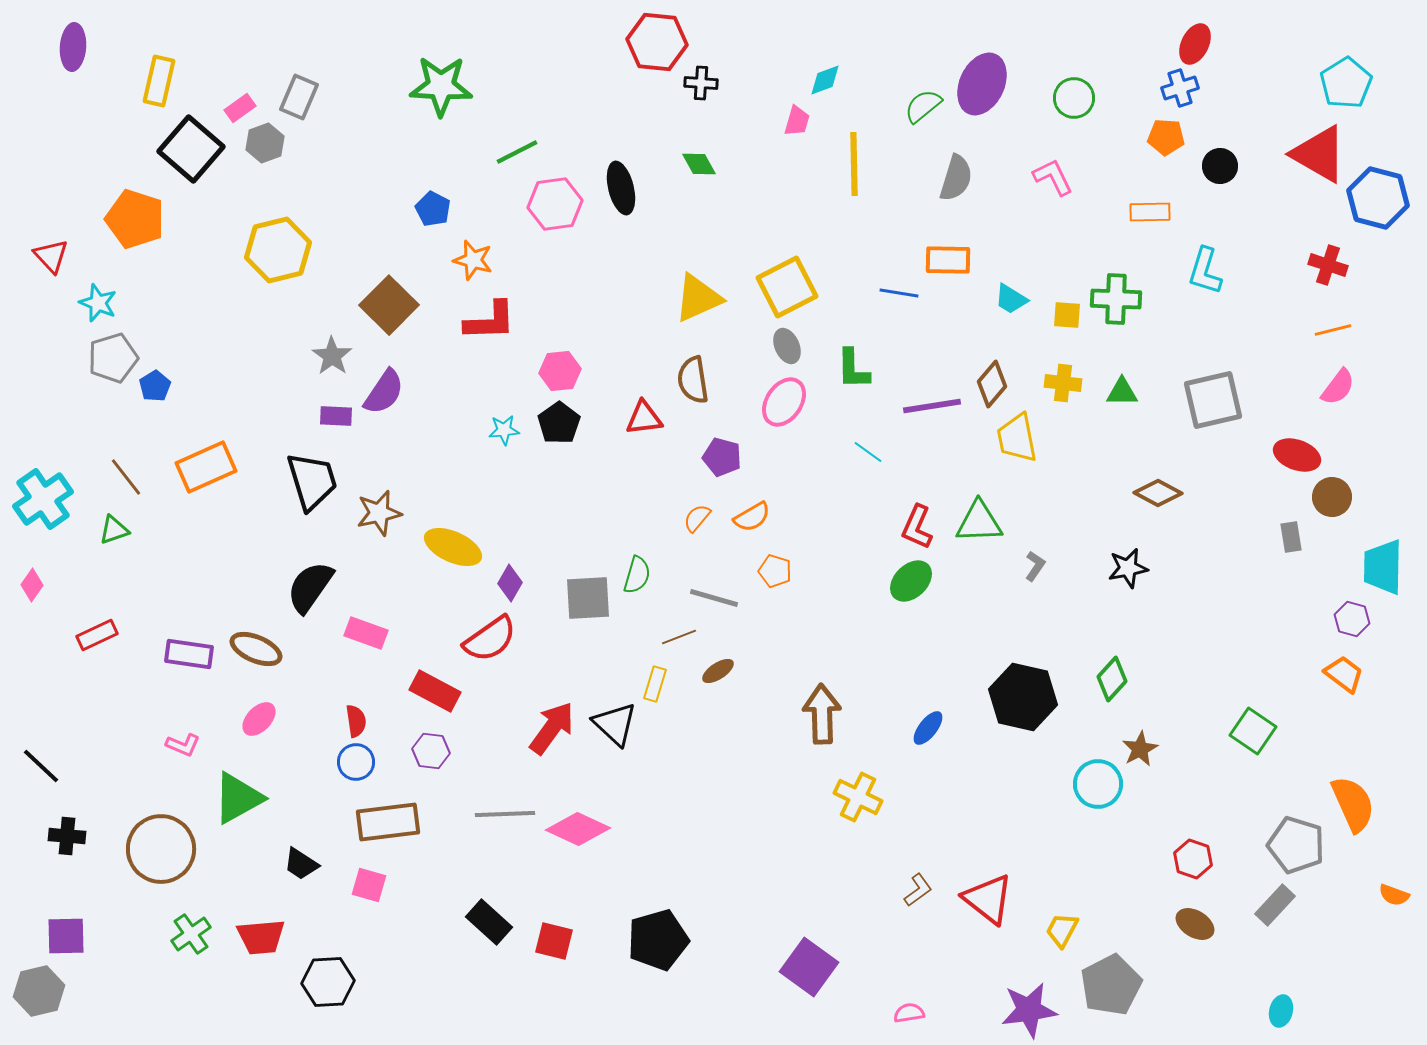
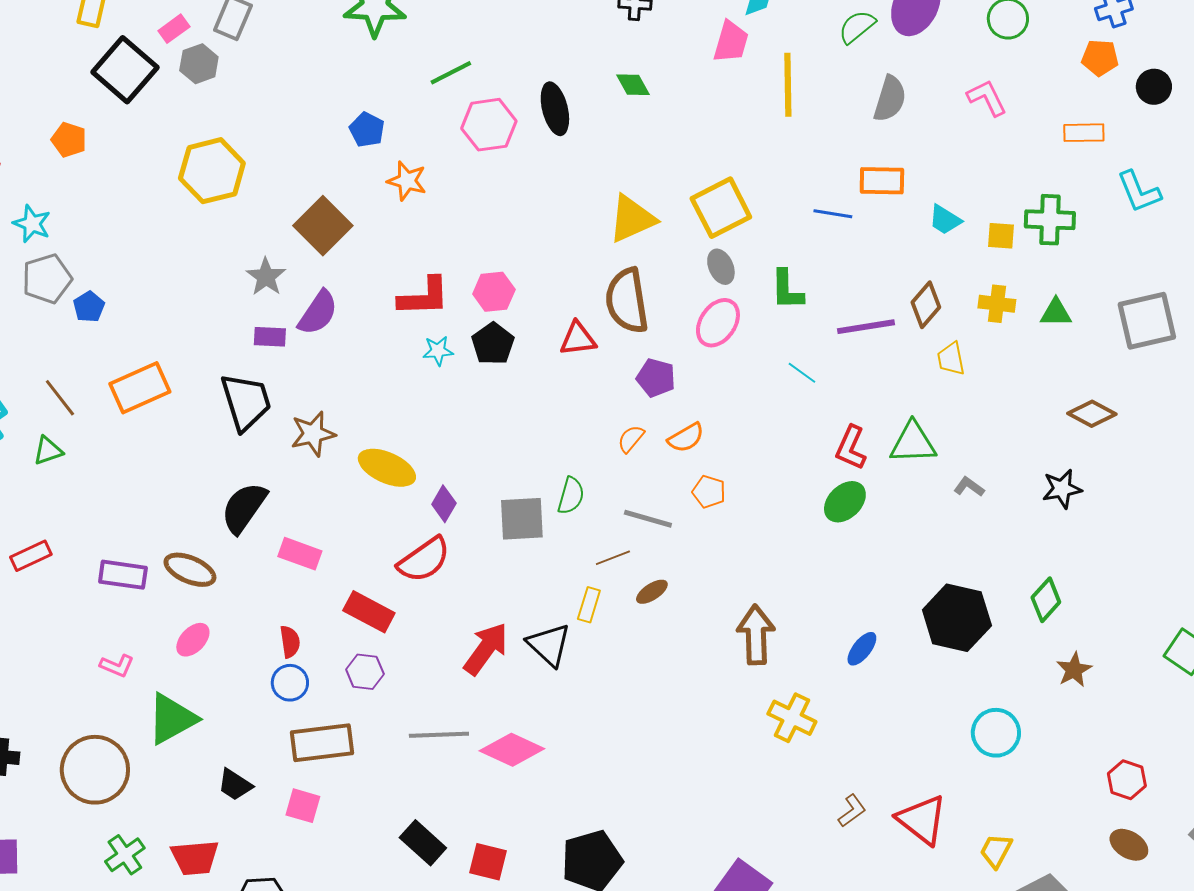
pink trapezoid: (797, 121) -> (731, 42), size x1.4
orange pentagon: (135, 219) -> (69, 140), size x0.6
cyan L-shape: (1205, 271) -> (1139, 192), turned -39
red L-shape: (490, 321) -> (424, 297), moved
brown semicircle: (693, 380) -> (627, 301), size x1.4
yellow trapezoid: (1017, 438) -> (951, 359), size x0.7
gray L-shape: (1035, 566) -> (969, 487), turned -88
cyan circle: (1098, 784) -> (996, 733), moved

